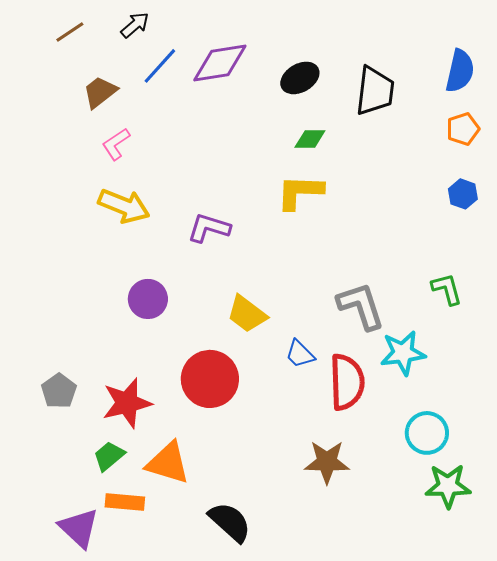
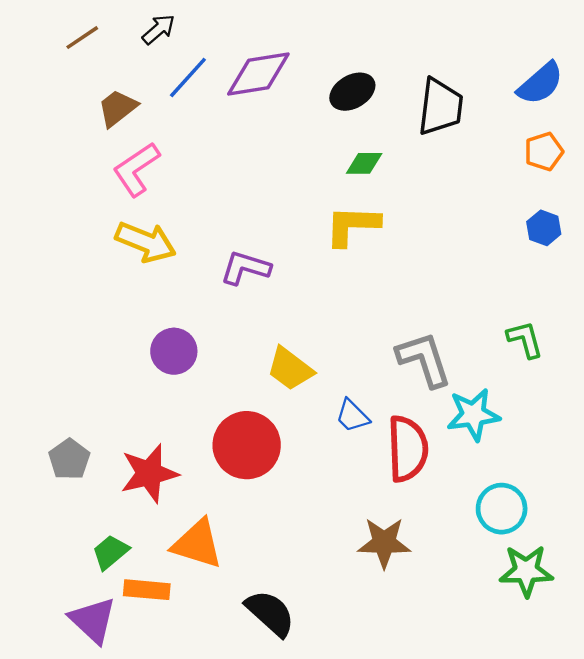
blue semicircle: (460, 71) -> (540, 83), turned 36
pink L-shape: (116, 144) -> (136, 169), size x1.4
green trapezoid: (109, 456) -> (110, 552), moved

